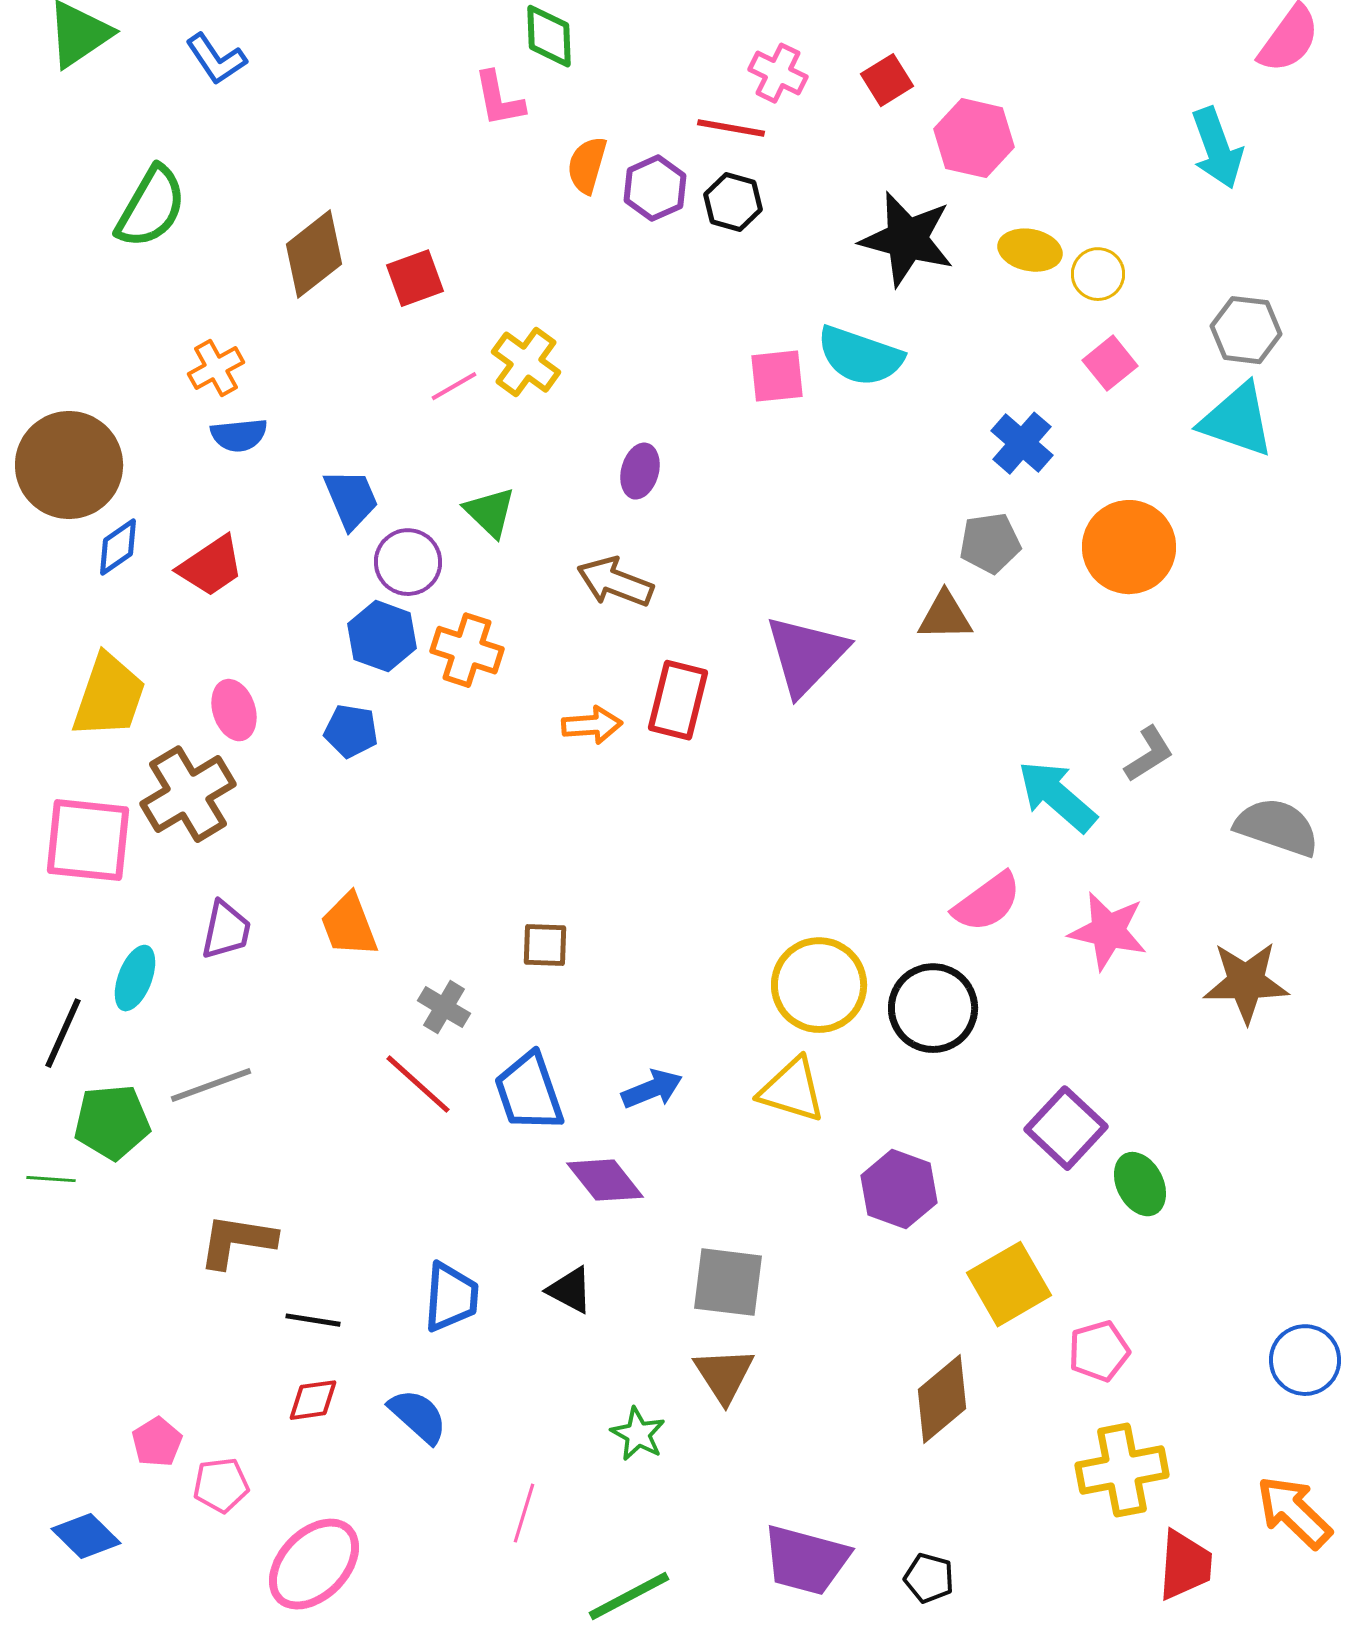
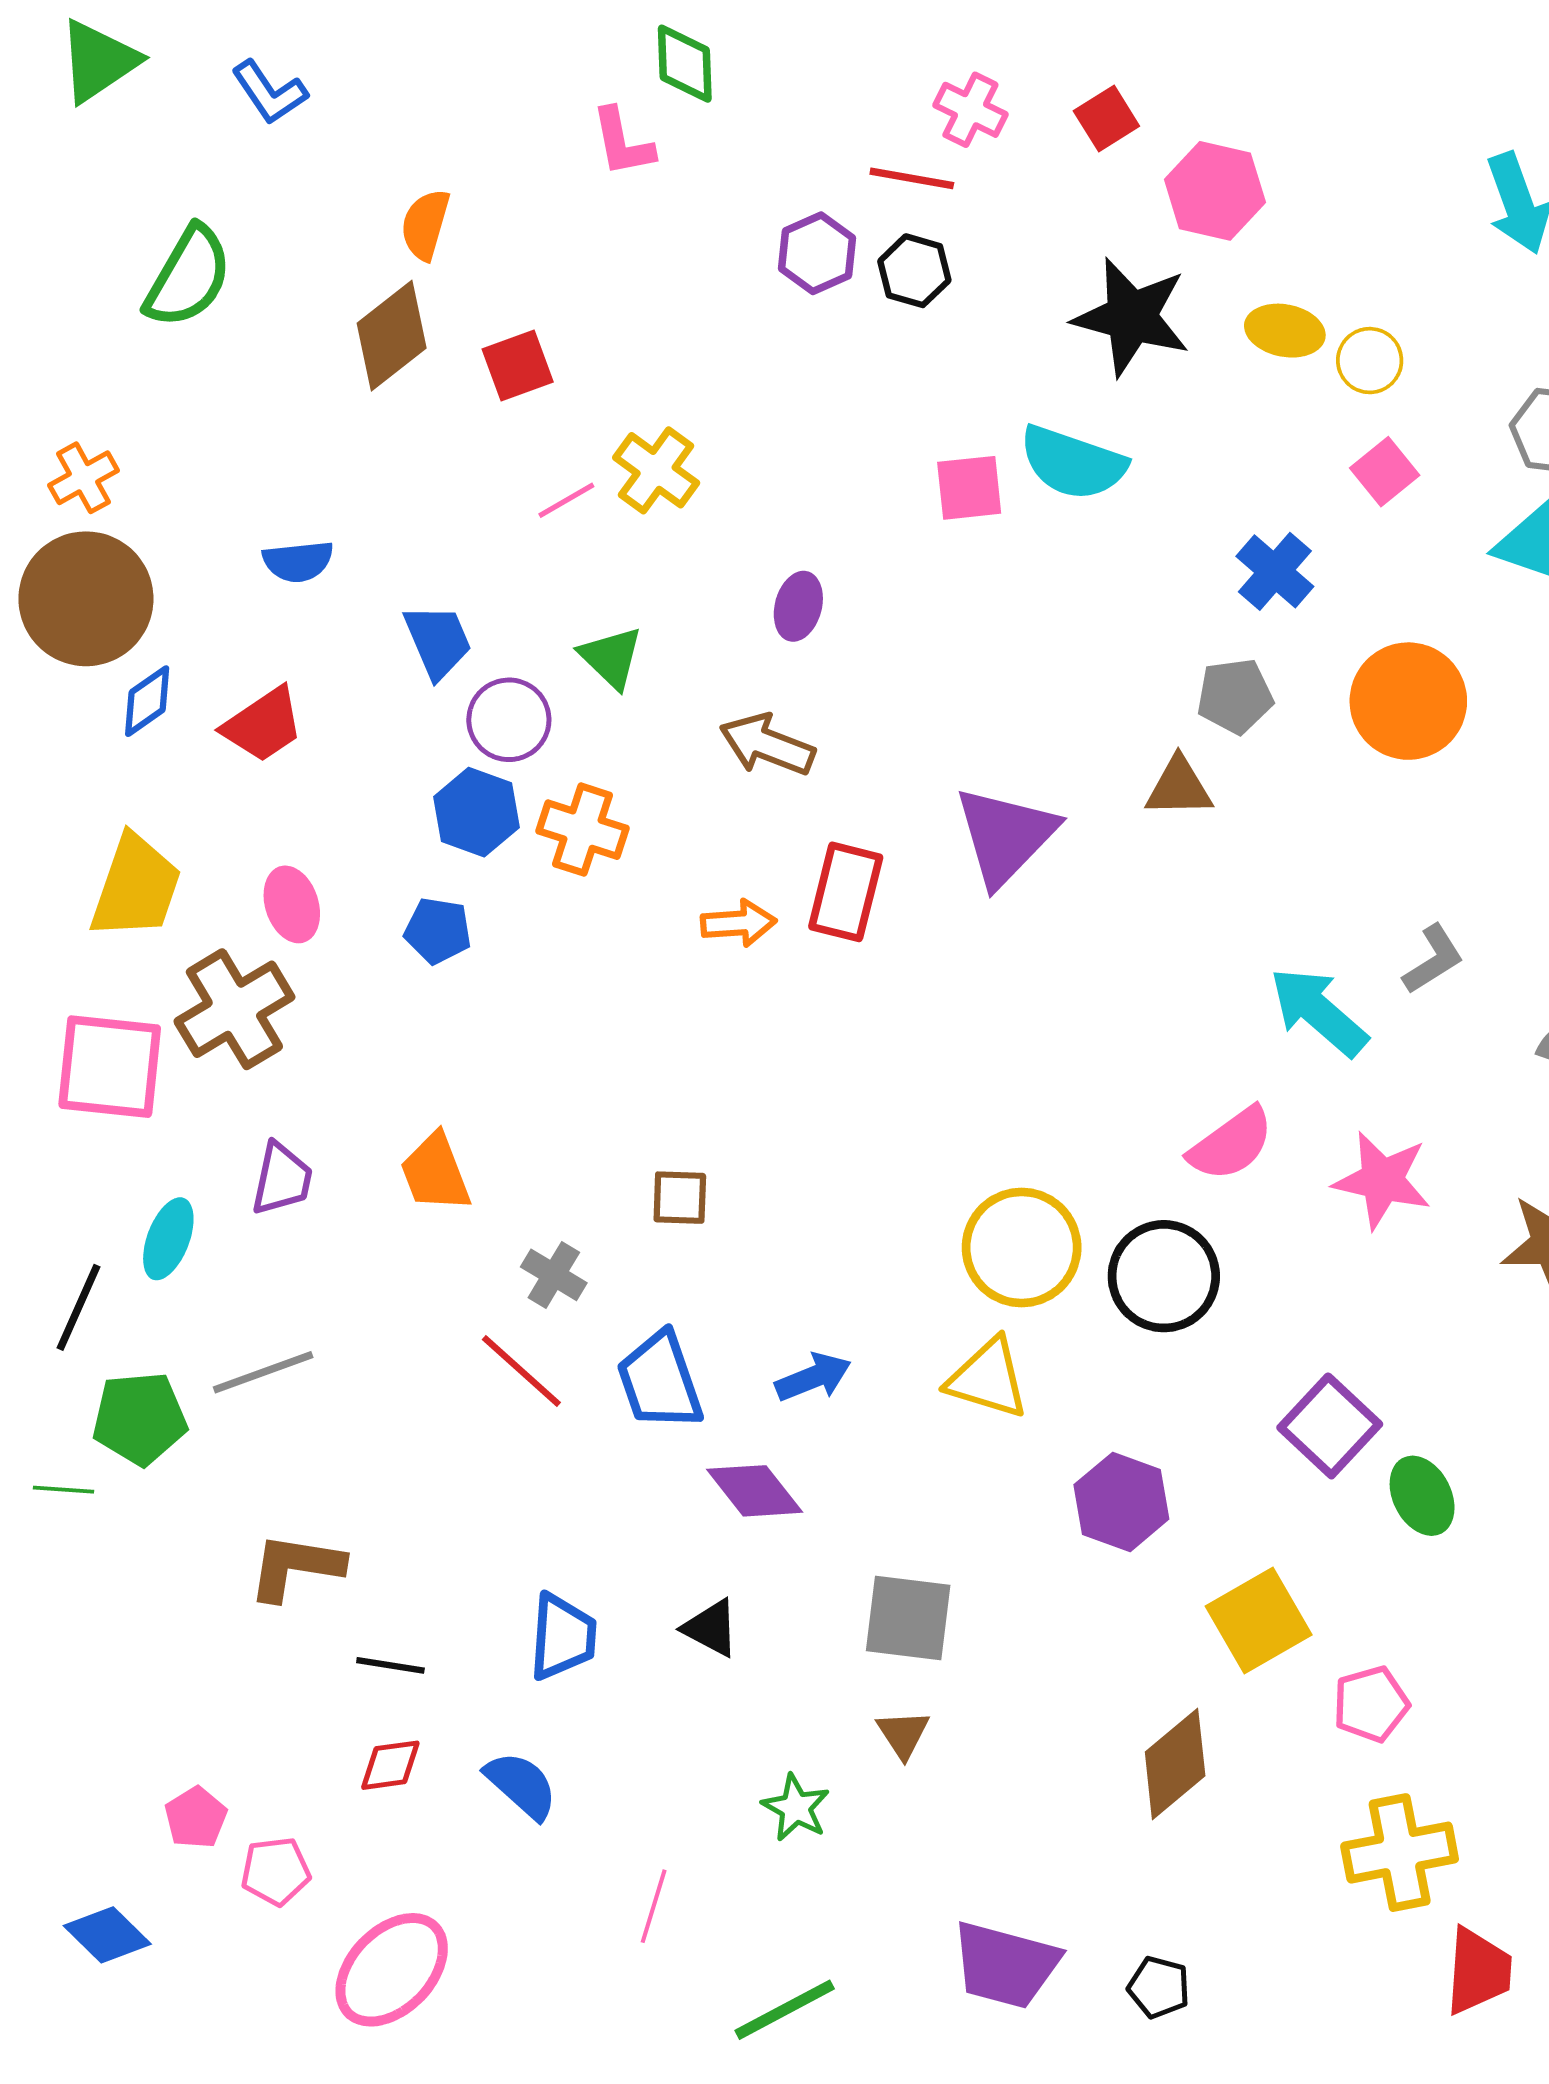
orange semicircle: (587, 165) -> (425, 225), moved
orange cross: (216, 368) -> (83, 478), moved
brown triangle: (724, 1375) -> (903, 1734), size x0.7

